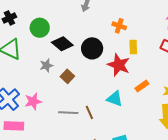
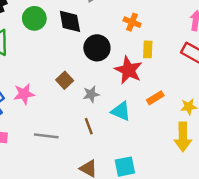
black diamond: (62, 44) -> (70, 21), moved, turned 35
gray star: (46, 65) -> (91, 94), moved
pink star: (33, 101) -> (24, 94), moved
gray line: (68, 113) -> (46, 136), moved

